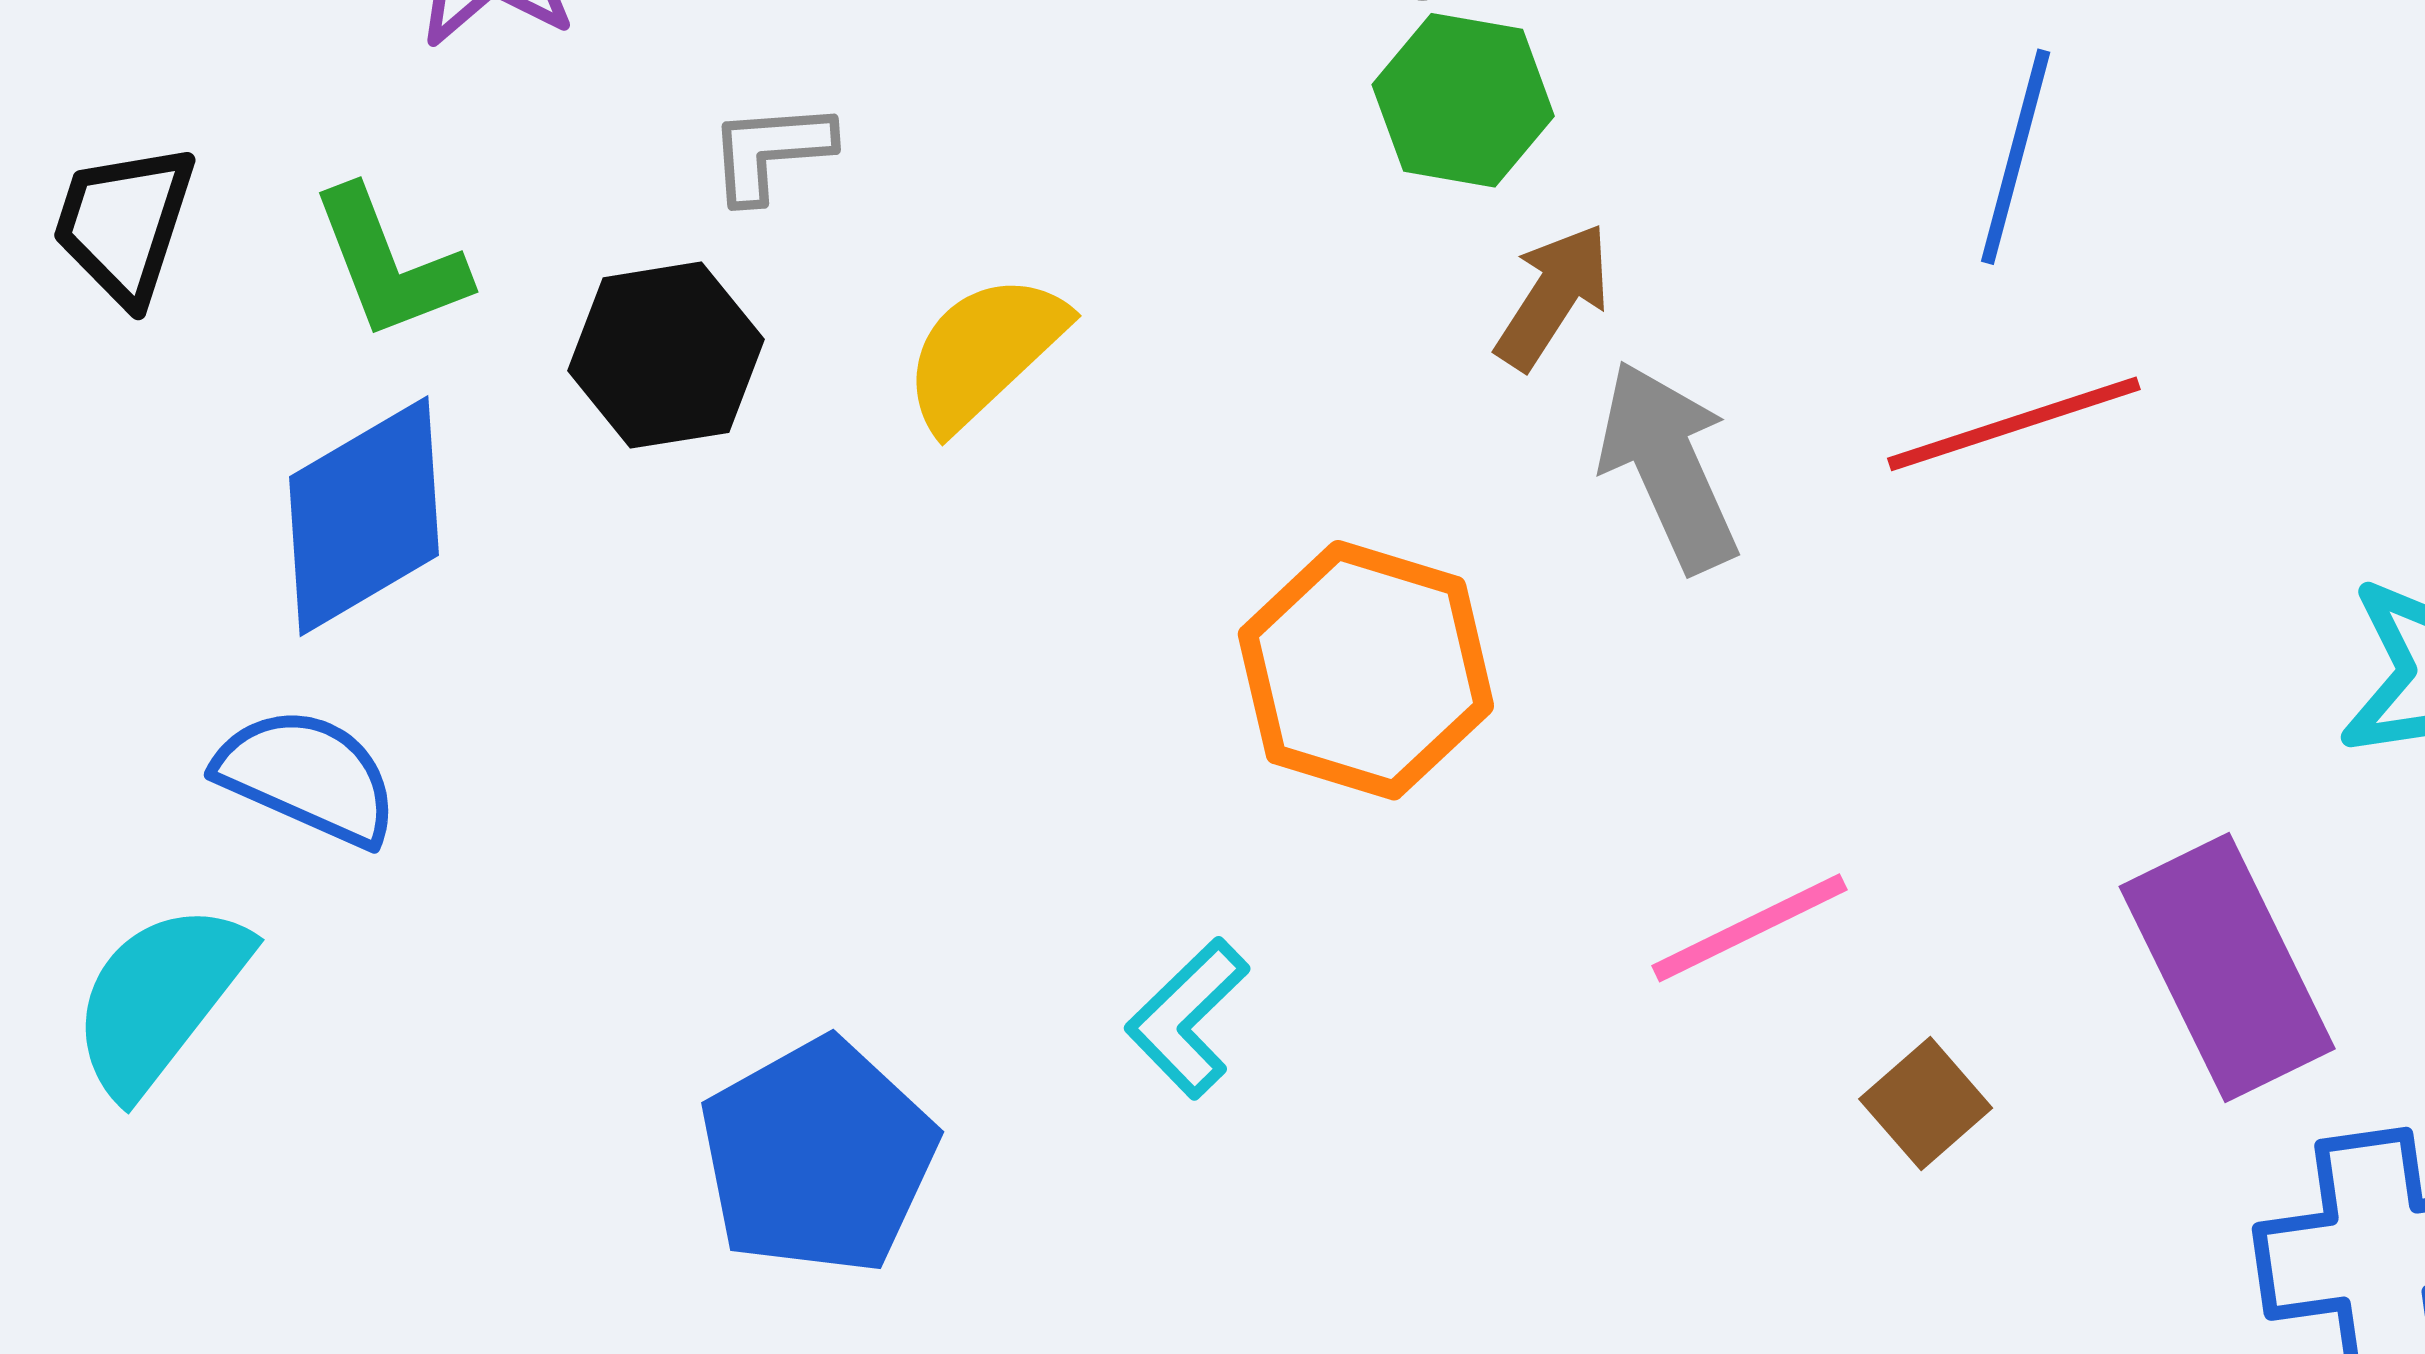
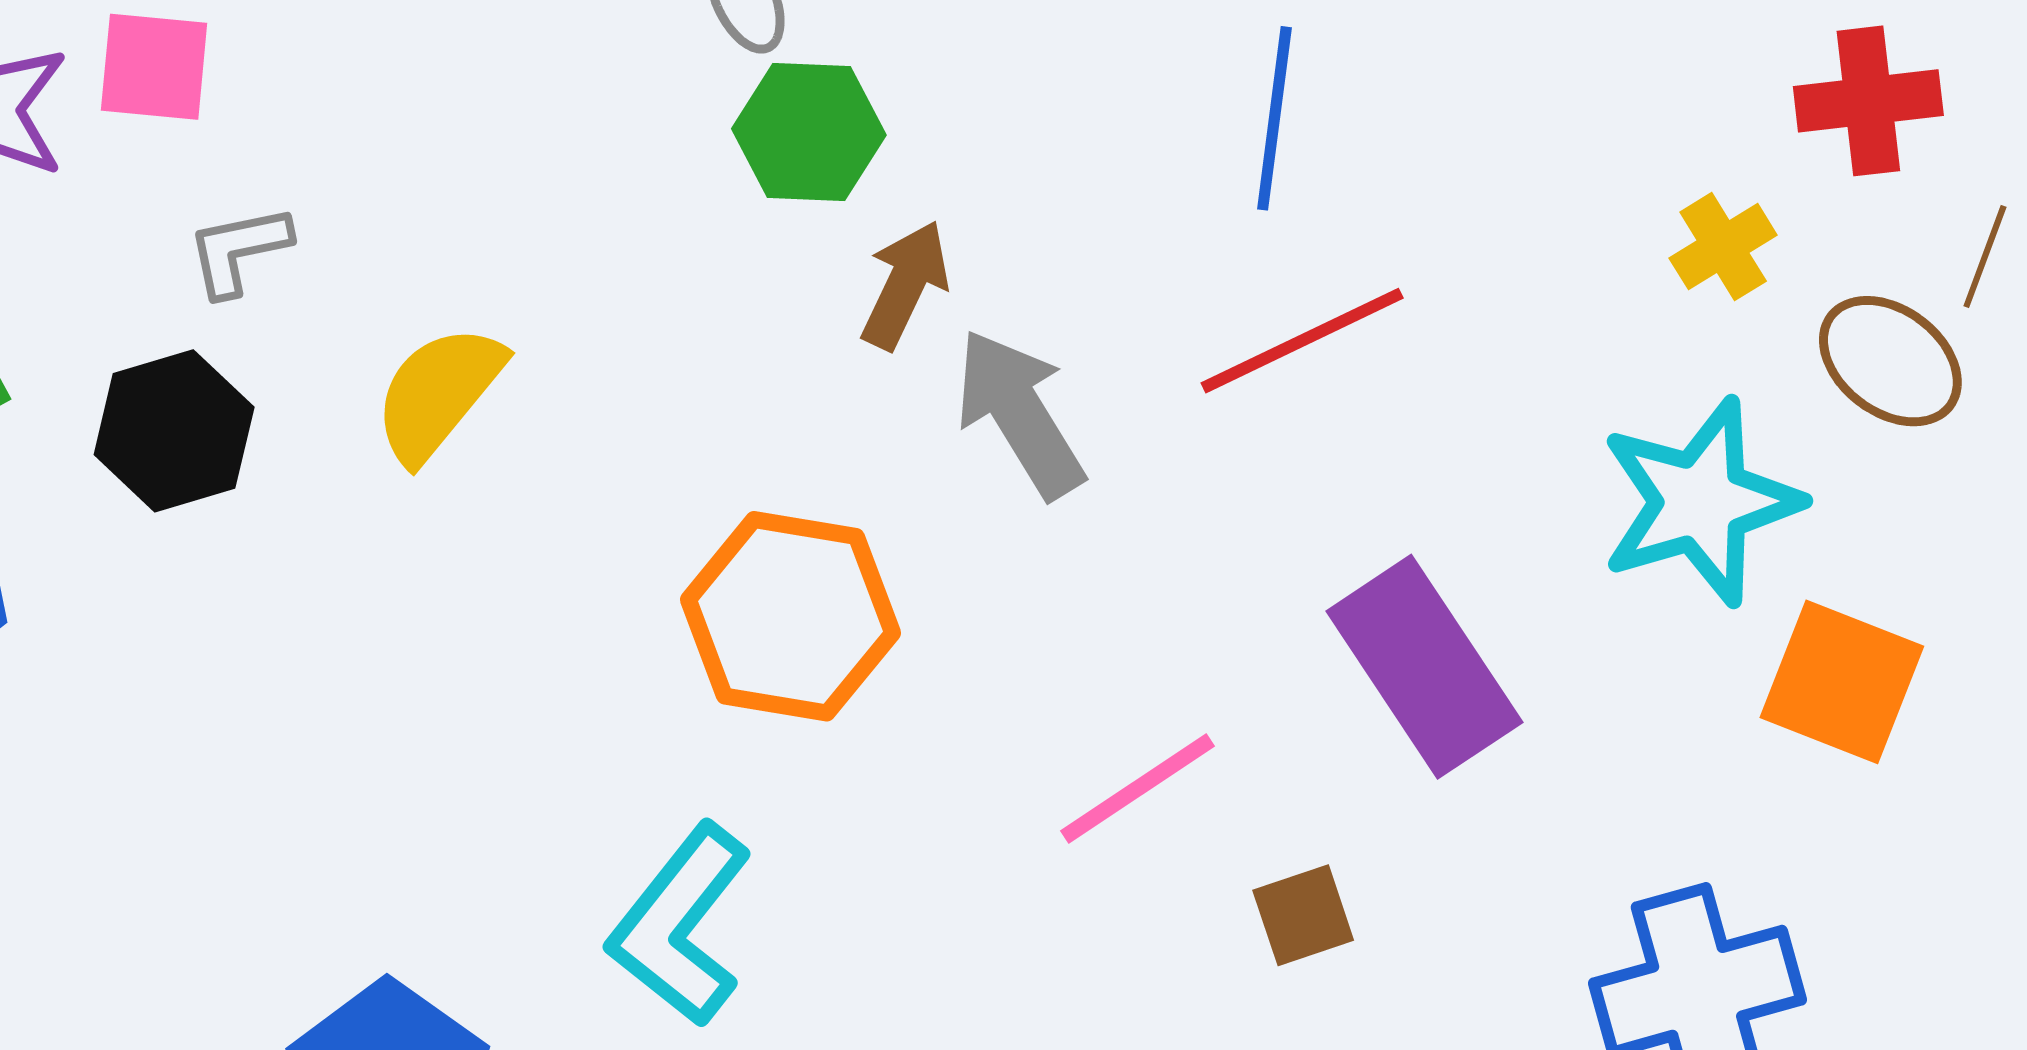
purple rectangle: (2227, 968) -> (1424, 667), moved
cyan L-shape: (1187, 1018) -> (680, 925), size x1.5
brown square: (1926, 1104) -> (1303, 915), turned 30

